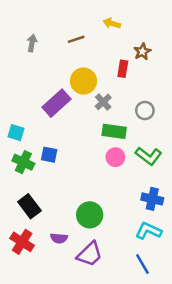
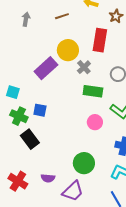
brown star: (142, 52) -> (116, 16), moved
red rectangle: (123, 69) -> (100, 40), size x1.6
pink circle: (115, 157) -> (95, 122), moved
black rectangle: (29, 206) -> (30, 139), moved
green circle: (90, 215) -> (84, 163), moved

